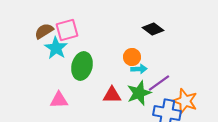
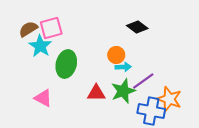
pink triangle: (59, 100) -> (43, 98), turned 30

